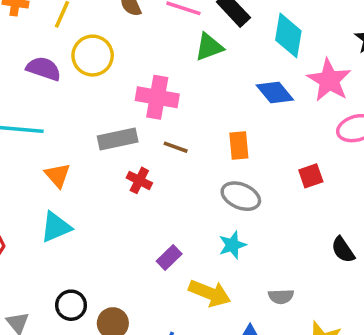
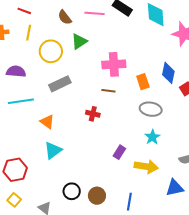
green triangle: (209, 47) -> (79, 41), moved
purple semicircle: (44, 69) -> (16, 72), moved
blue diamond: (275, 92) -> (168, 73), moved, turned 65
pink cross: (157, 97) -> (114, 64), moved
gray rectangle: (118, 139) -> (60, 84), moved

